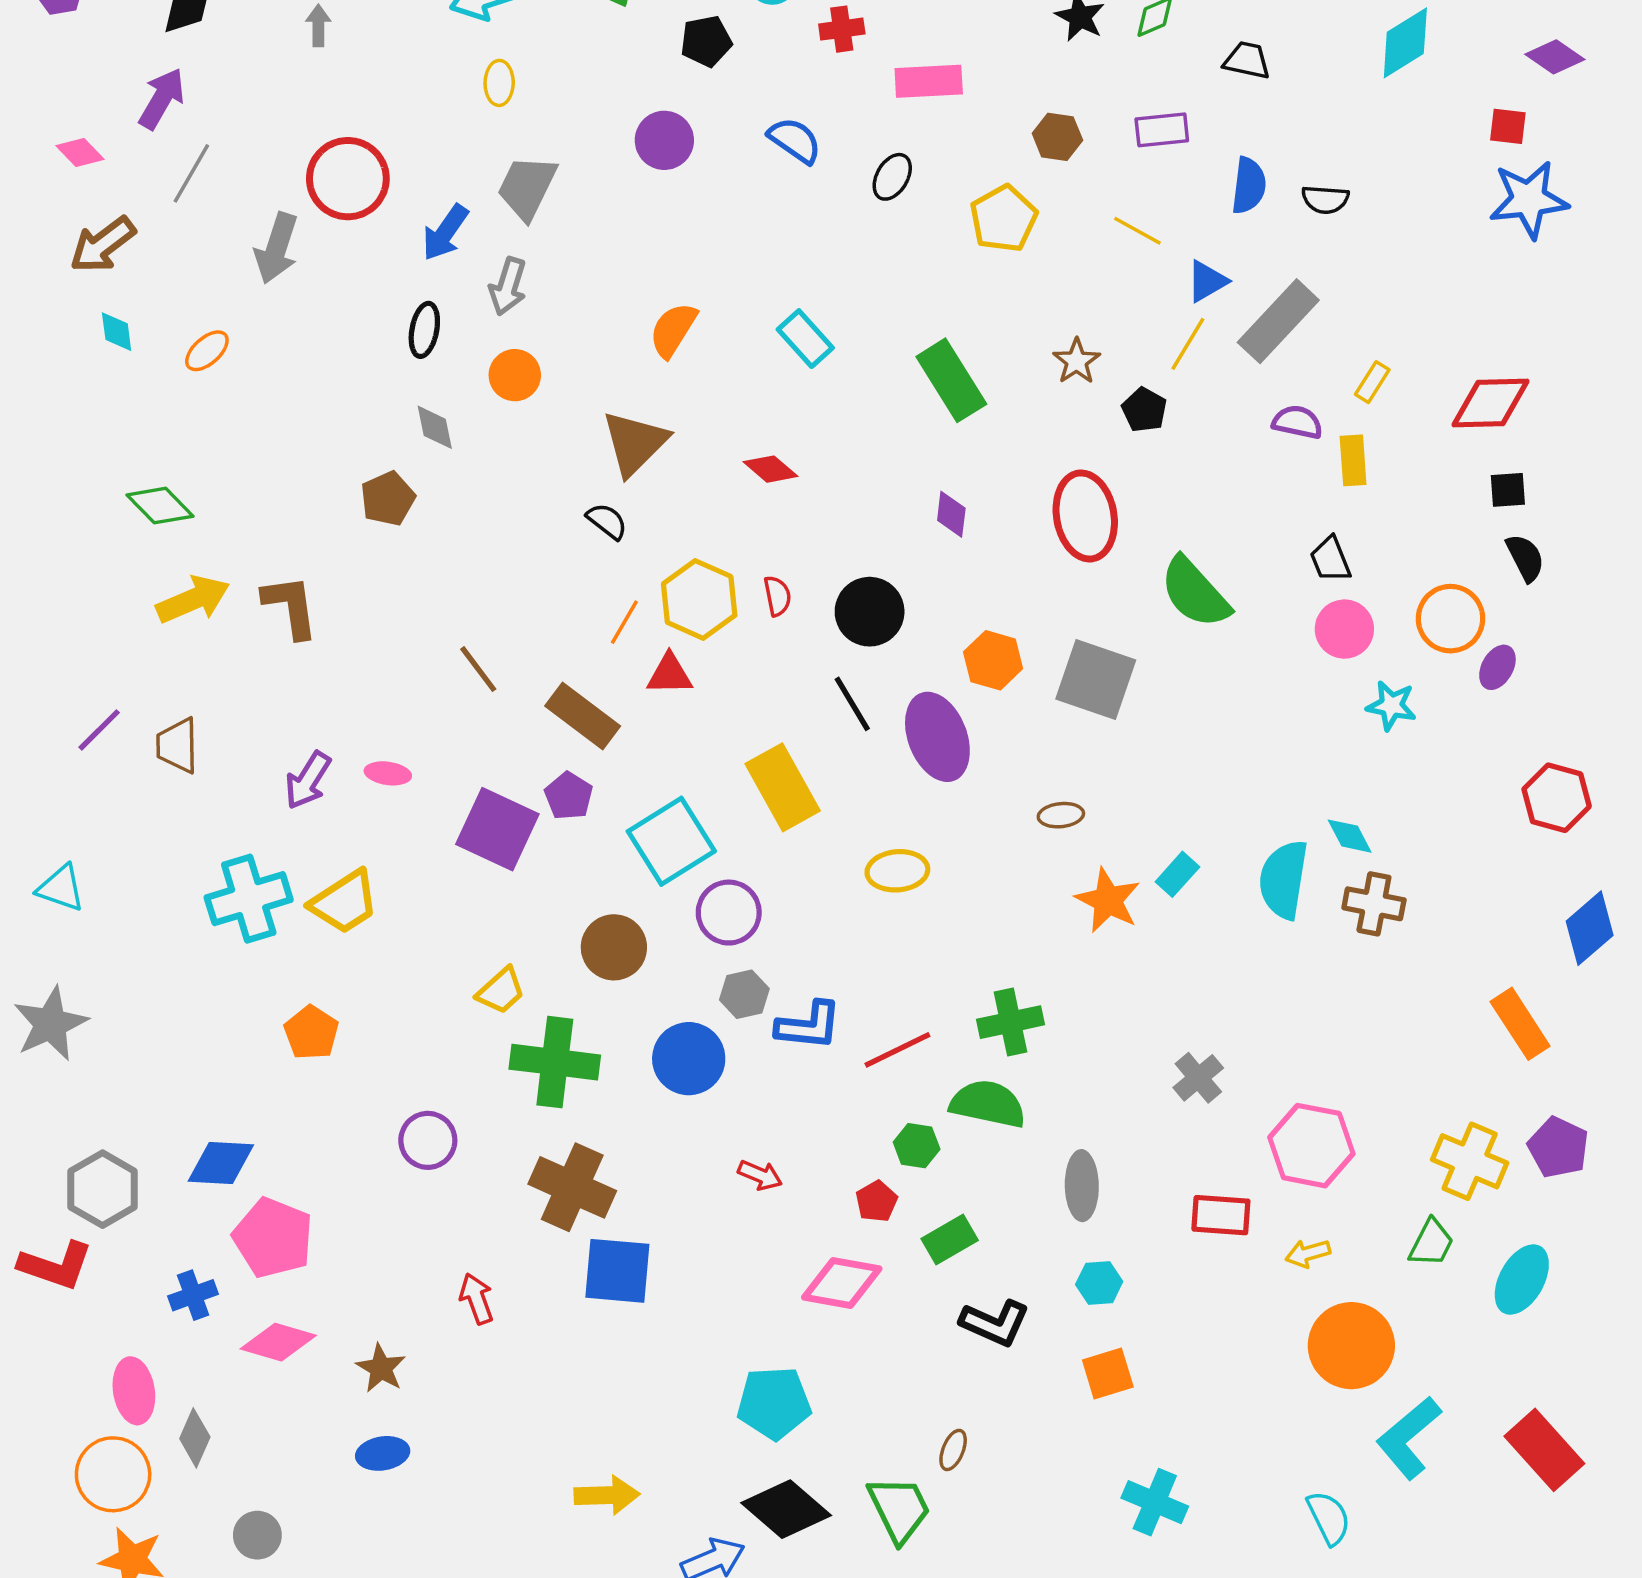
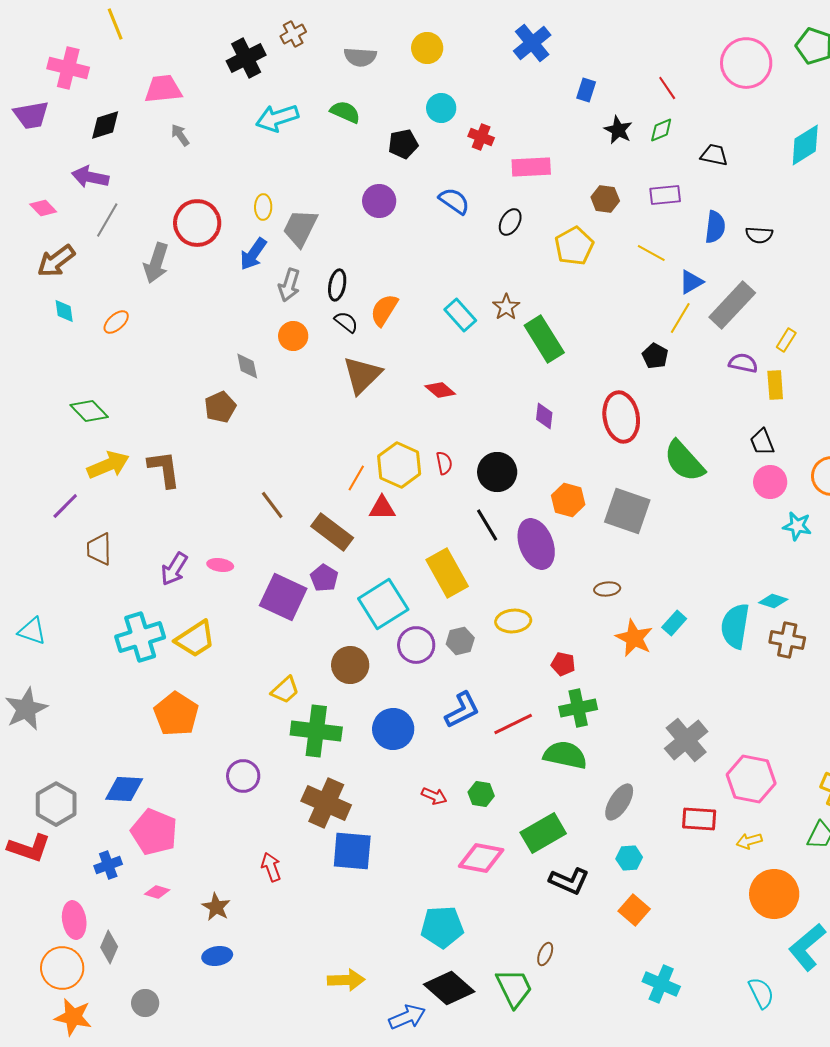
gray arrow: (318, 26) -> (180, 135), turned -35
red cross: (842, 29) -> (481, 137), turned 30
yellow ellipse: (499, 83) -> (263, 207), moved
purple arrow: (162, 99) -> (90, 177), turned -108
black ellipse: (424, 330) -> (337, 285), moved
brown star: (1077, 361) -> (506, 307), moved
black semicircle: (607, 521) -> (346, 322), moved
purple line: (99, 730) -> (65, 506), moved
cyan diamond: (1350, 836) -> (773, 601), turned -44
gray hexagon: (744, 994) -> (460, 641), moved
blue L-shape: (809, 1026) -> (462, 710), turned -33
orange pentagon: (311, 1033) -> (176, 714), size x1.4
gray cross: (1198, 1078) -> (686, 740), size x1.5
green hexagon: (917, 1146) -> (481, 794), moved
gray ellipse: (1082, 1186) -> (619, 802), turned 33
red pentagon: (877, 1201) -> (563, 664), moved, turned -30
green rectangle: (950, 1240) -> (543, 833), size x1.4
pink diamond: (278, 1342) -> (157, 892), size x0.6
orange square: (1108, 1373) -> (634, 910), turned -32

